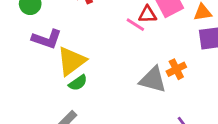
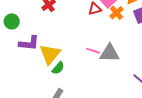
pink line: (135, 25) -> (93, 51), moved
orange cross: (176, 69) -> (117, 13), moved

